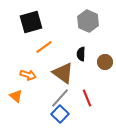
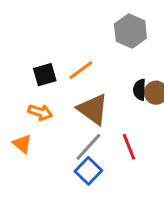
black square: (31, 22) -> (45, 75), moved, size x0.7
orange line: (44, 47) -> (81, 70), moved
black semicircle: (81, 54) -> (140, 90), moved

